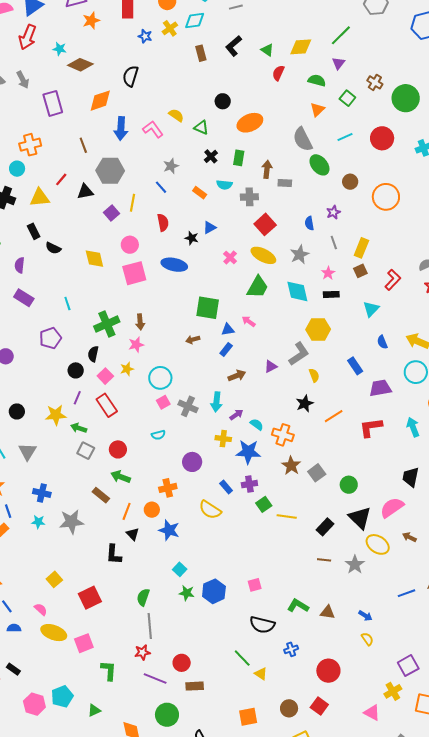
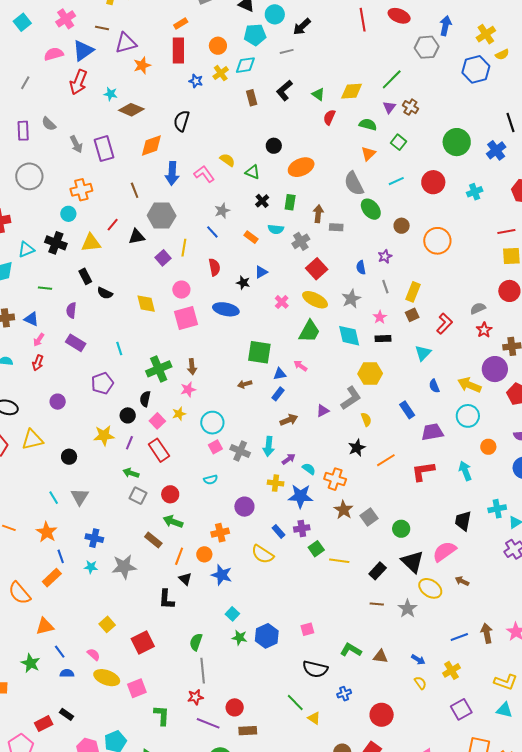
gray arrow: (23, 80) -> (76, 144), moved
brown cross: (375, 82) -> (410, 107), moved
gray cross: (249, 197) -> (301, 241), turned -30
yellow star: (56, 415) -> (104, 436), moved
yellow cross: (393, 691) -> (451, 670), moved

